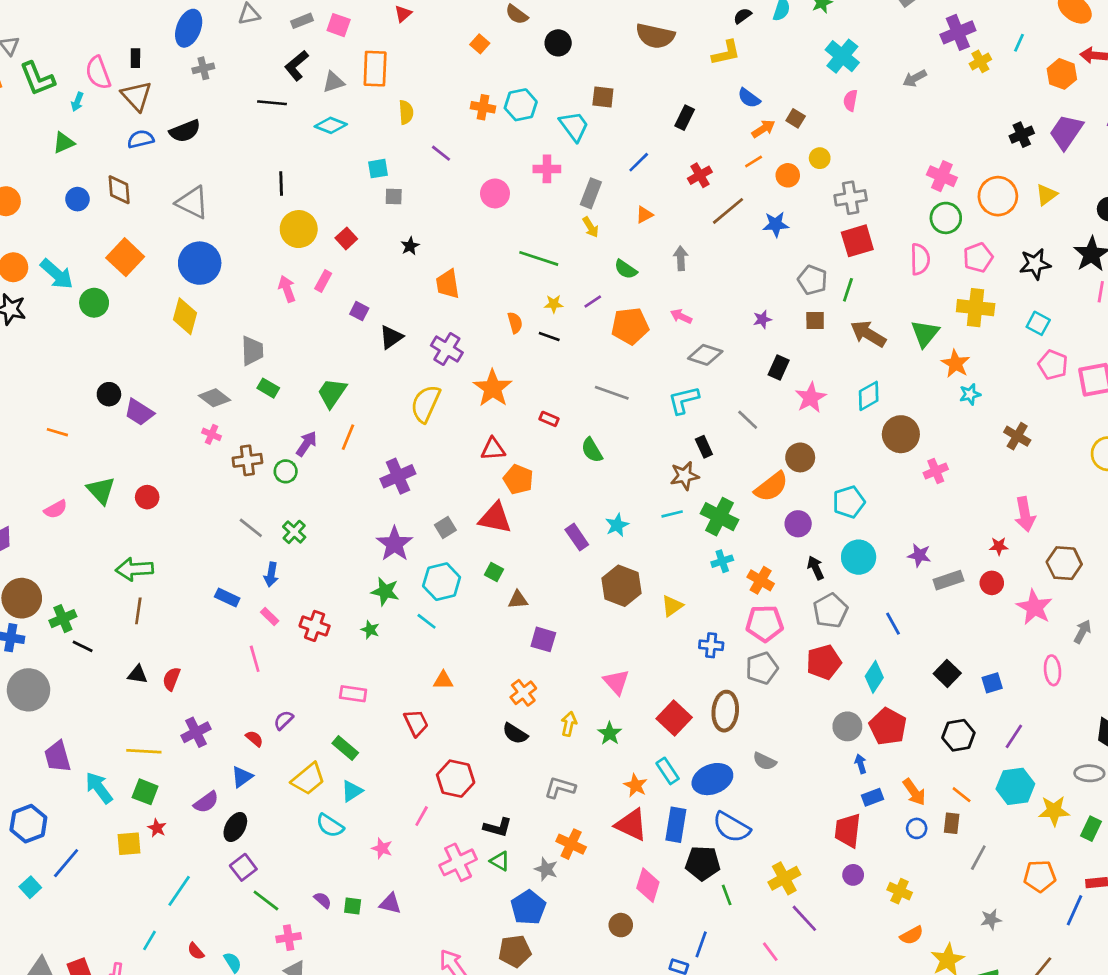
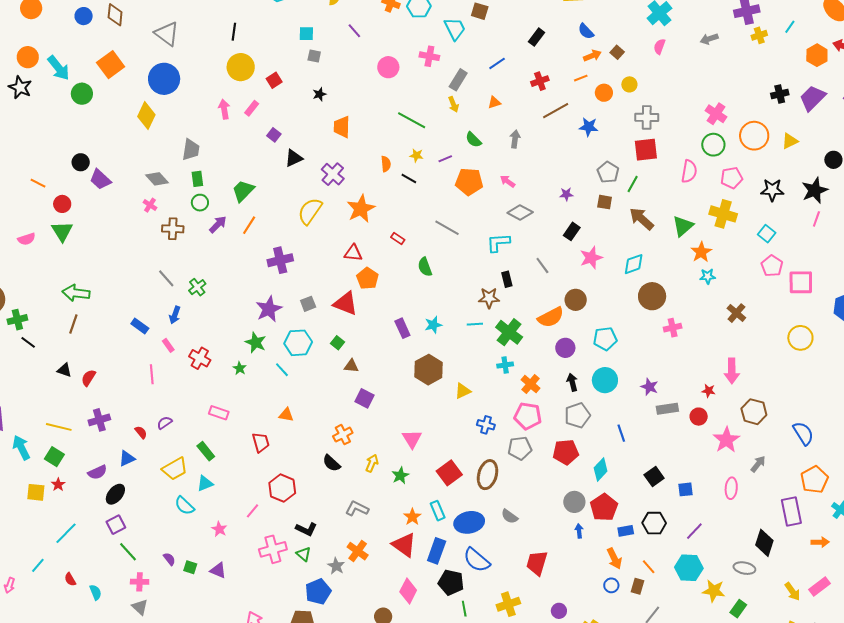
green rectangle: (268, 388) -> (197, 179), turned 42
green circle: (286, 471) -> (200, 203), moved
red circle: (147, 497) -> (62, 204), moved
blue rectangle: (872, 797) -> (626, 531), moved
red trapezoid: (848, 830) -> (537, 563), moved

